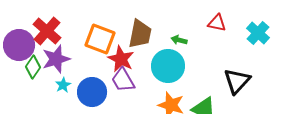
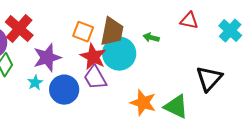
orange square: (100, 39) -> (83, 32), moved, size x0.7
purple star: (56, 59) -> (47, 58), moved
cyan circle: (168, 66) -> (119, 54), moved

